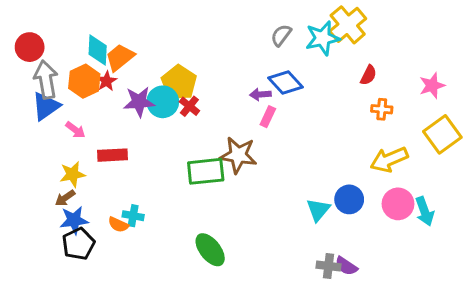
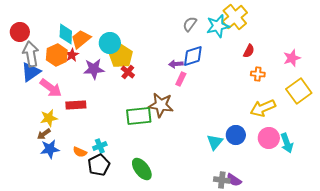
blue diamond: (286, 83) -> (193, 56), turned -65
cyan circle: (163, 102) -> (110, 43), moved
pink arrow: (75, 130) -> (51, 88), size x1.6
cyan cross: (133, 216) -> (100, 146), moved, turned -32
black pentagon: (78, 244) -> (99, 165), moved

